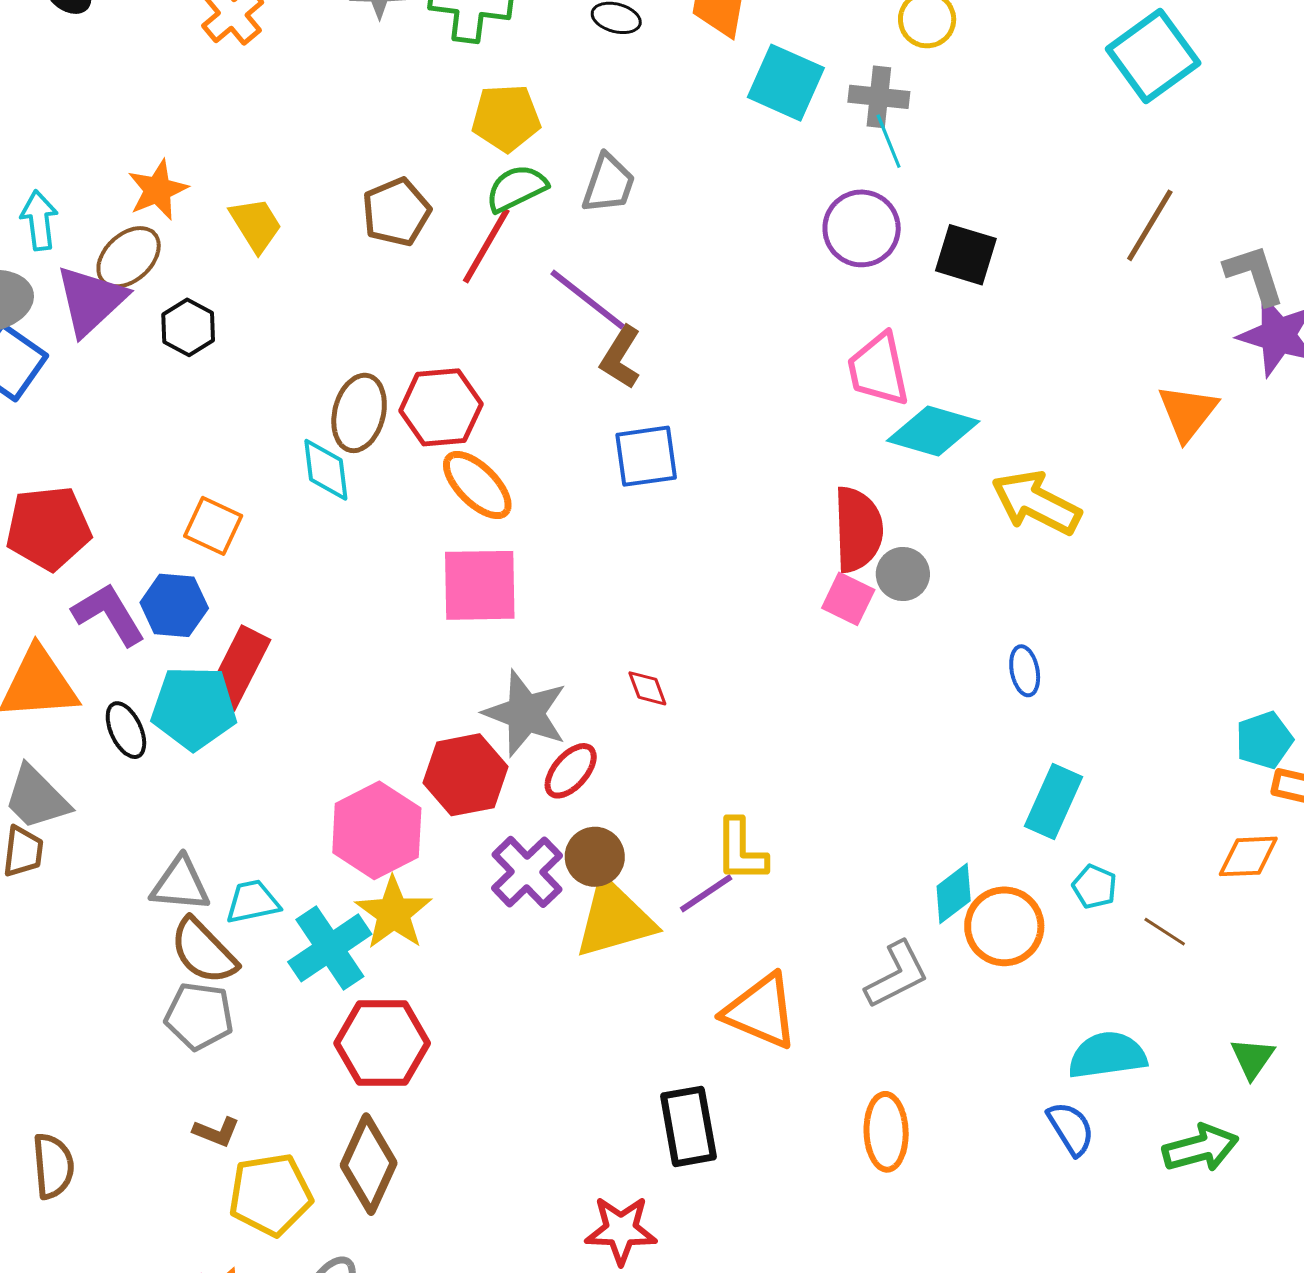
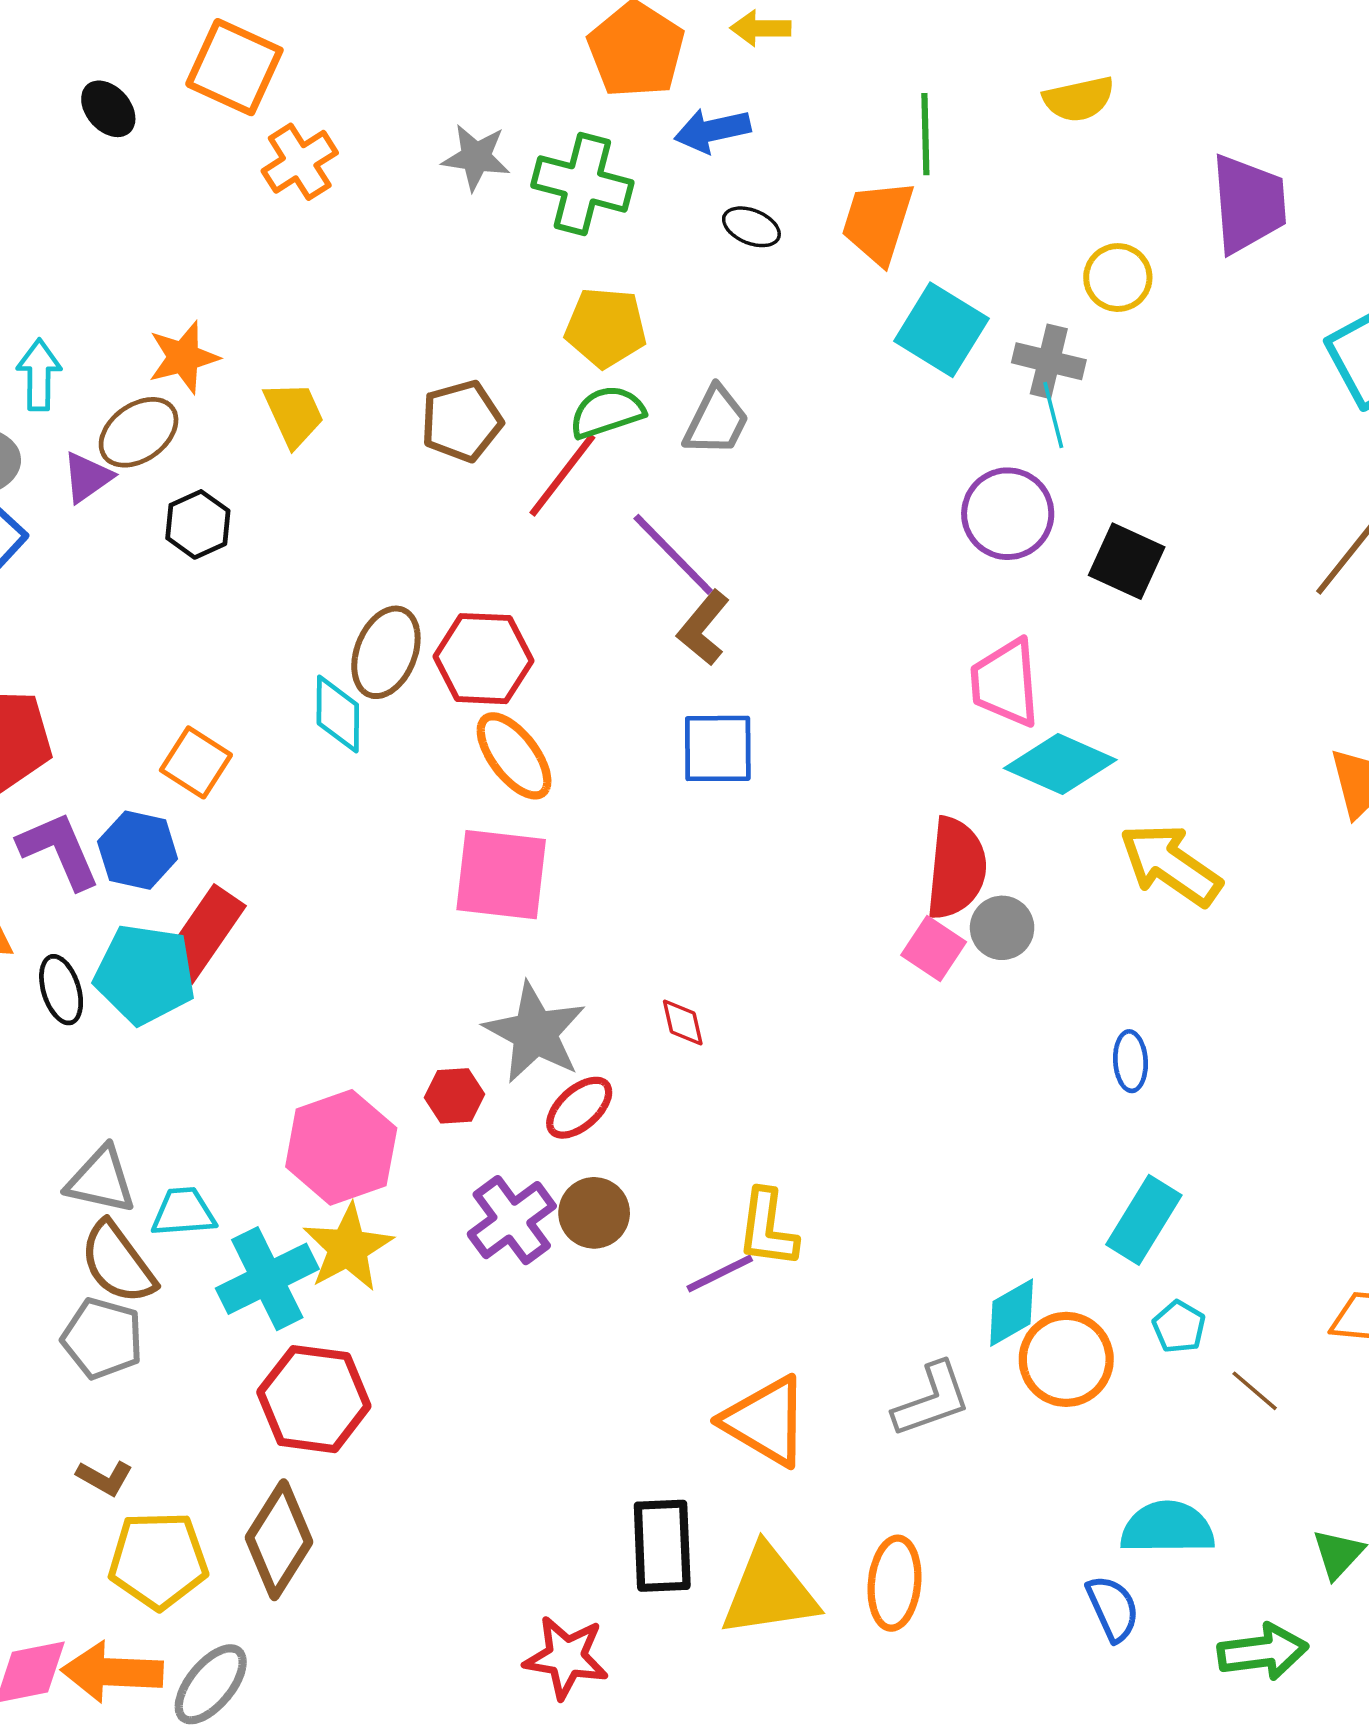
purple triangle: (91, 300) -> (87, 477), size x0.6
red hexagon: (465, 775) -> (455, 1096), size x0.6
yellow triangle: (614, 919) -> (769, 1592), moved

